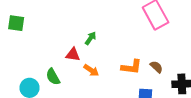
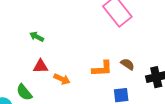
green arrow: (91, 38) -> (37, 37), moved, turned -88

